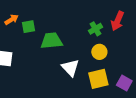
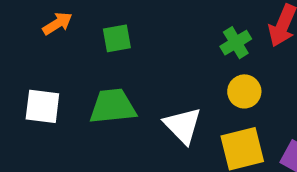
green square: (29, 27) -> (117, 38), moved
green trapezoid: (51, 41) -> (113, 106), moved

